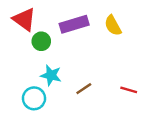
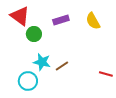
purple rectangle: (74, 24) -> (61, 20), size x0.7
brown line: (84, 89) -> (62, 66), moved

